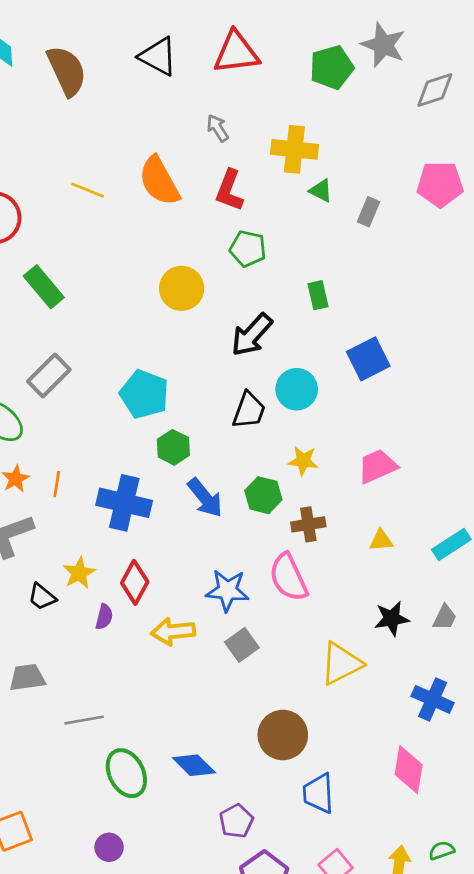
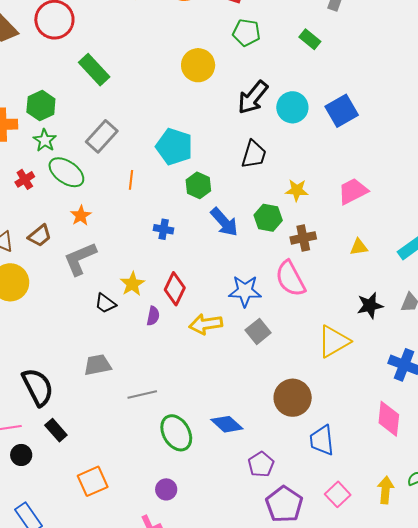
green rectangle: (318, 295) -> (310, 39), moved, turned -35
cyan circle: (297, 389) -> (292, 107), moved
orange line: (57, 484) -> (131, 180), moved
blue cross: (124, 503) -> (164, 229), size x0.5

